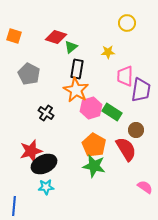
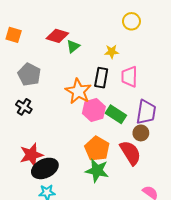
black rectangle: (77, 69) -> (101, 78), moved
purple trapezoid: (141, 90) -> (146, 112), moved
black cross: (46, 113) -> (24, 107), moved

